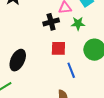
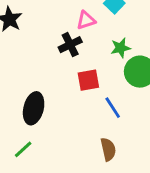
green star: (78, 24) -> (121, 48), moved

